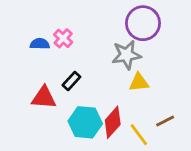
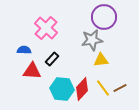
pink cross: (63, 38) -> (46, 28), size x1.6
blue semicircle: (40, 44) -> (24, 50), moved
yellow line: (139, 135) -> (103, 88), moved

